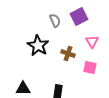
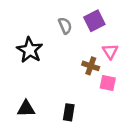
black star: (38, 46) -> (30, 50), moved
brown cross: (68, 54) -> (91, 66), moved

